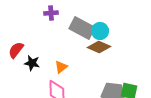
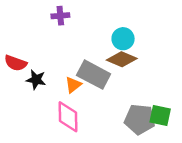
gray rectangle: (82, 28) -> (94, 75), moved
red semicircle: (16, 50) -> (16, 63), turned -108

